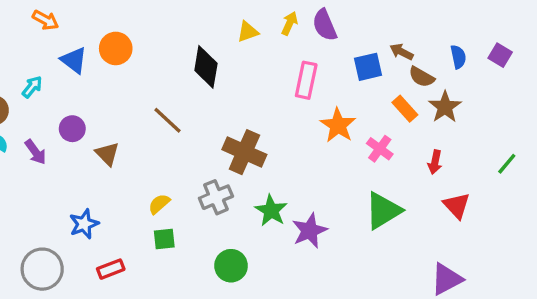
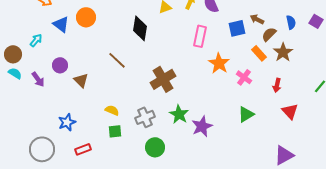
brown semicircle: (422, 77) -> (269, 34), turned 105
brown cross: (244, 152) -> (163, 79), turned 35
gray cross: (216, 197) -> (145, 117), moved
yellow semicircle: (159, 204) -> (112, 110), turned 64
green triangle: (383, 211) -> (246, 114), size x0.7

